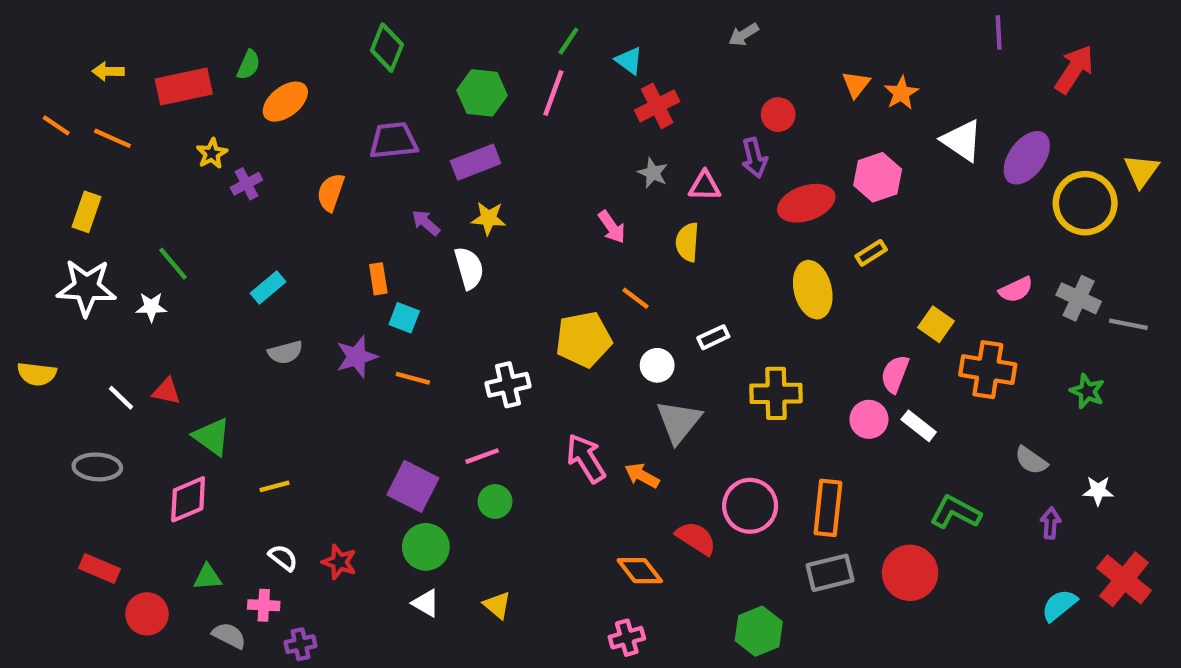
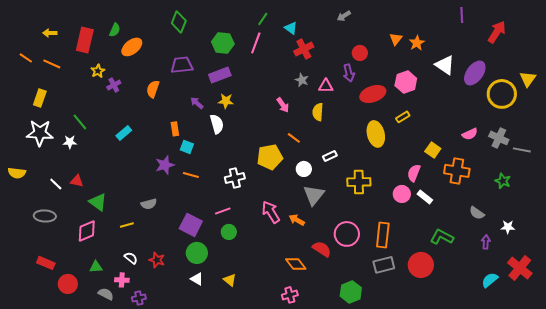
red rectangle: (184, 86) -> (85, 40), turned -65
gray semicircle: (285, 352) -> (149, 204), moved

